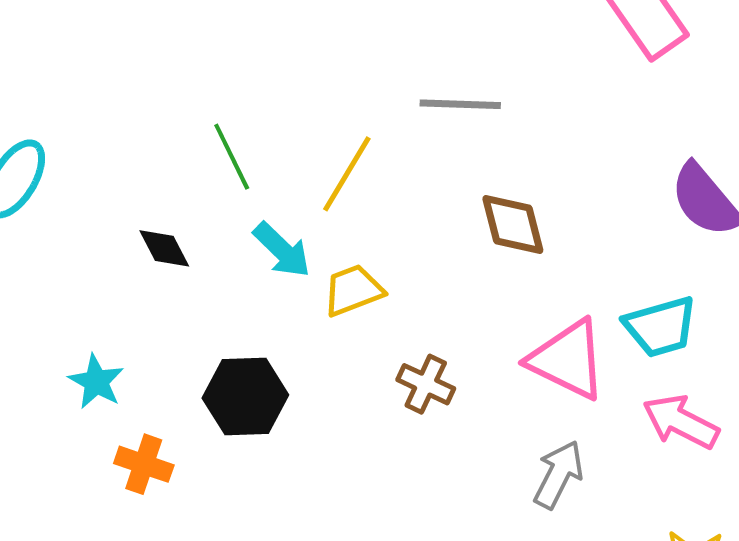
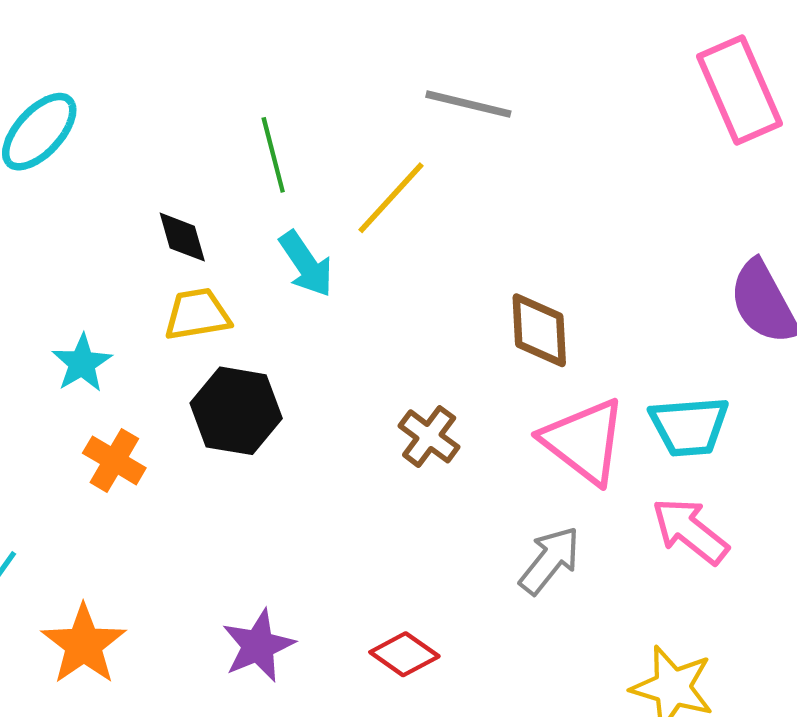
gray line: (460, 104) -> (468, 104), moved
brown diamond: (513, 225) -> (539, 330), moved
yellow trapezoid: (353, 290) -> (197, 314), moved

